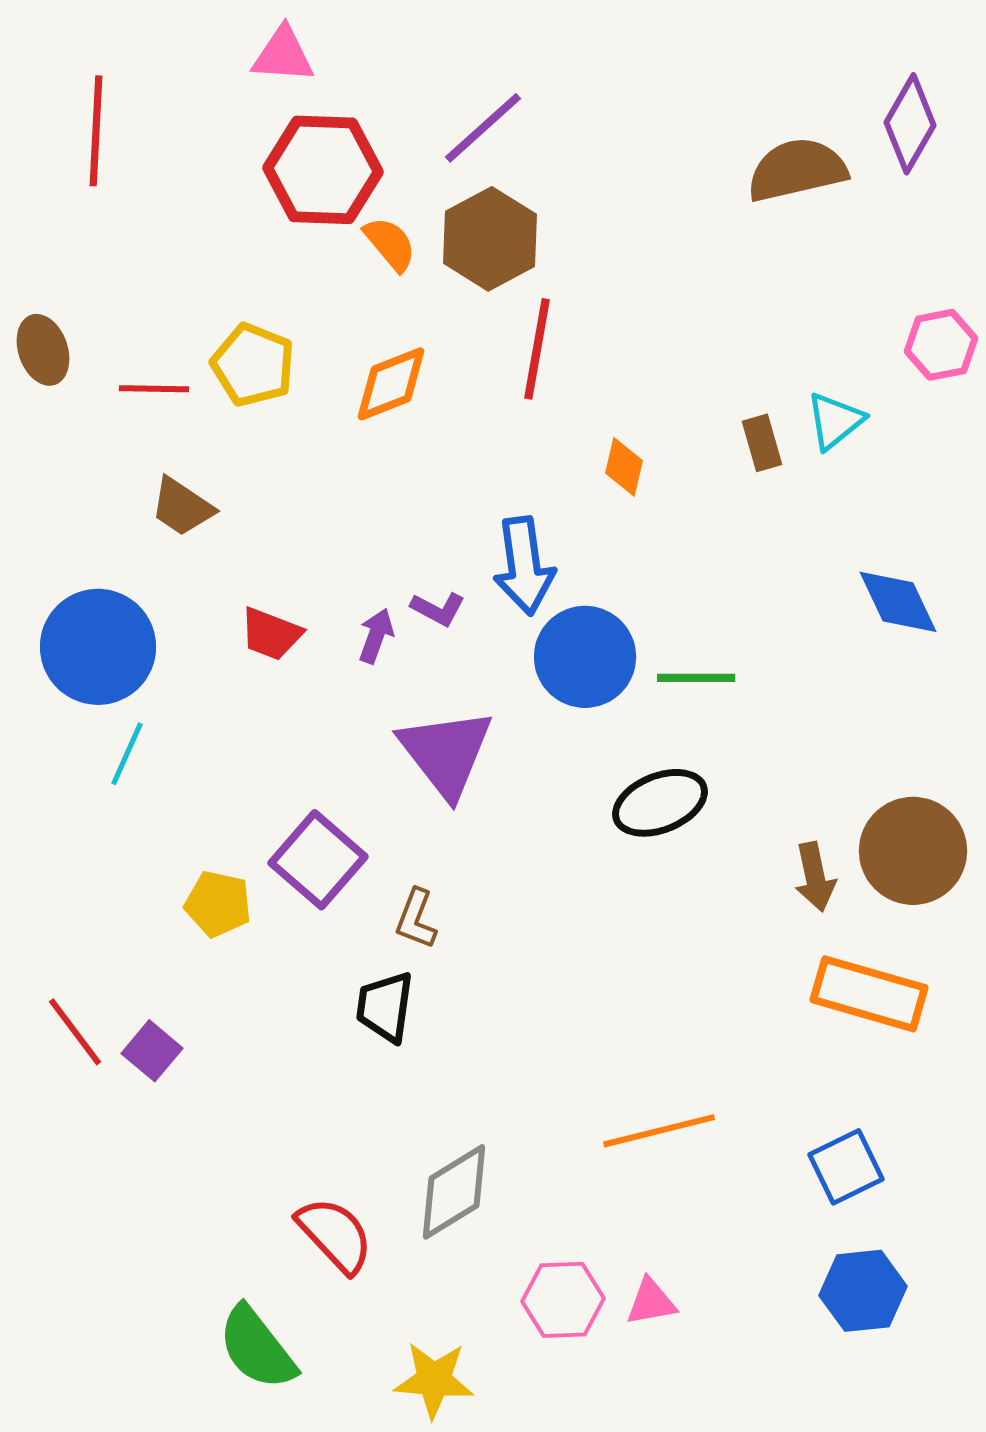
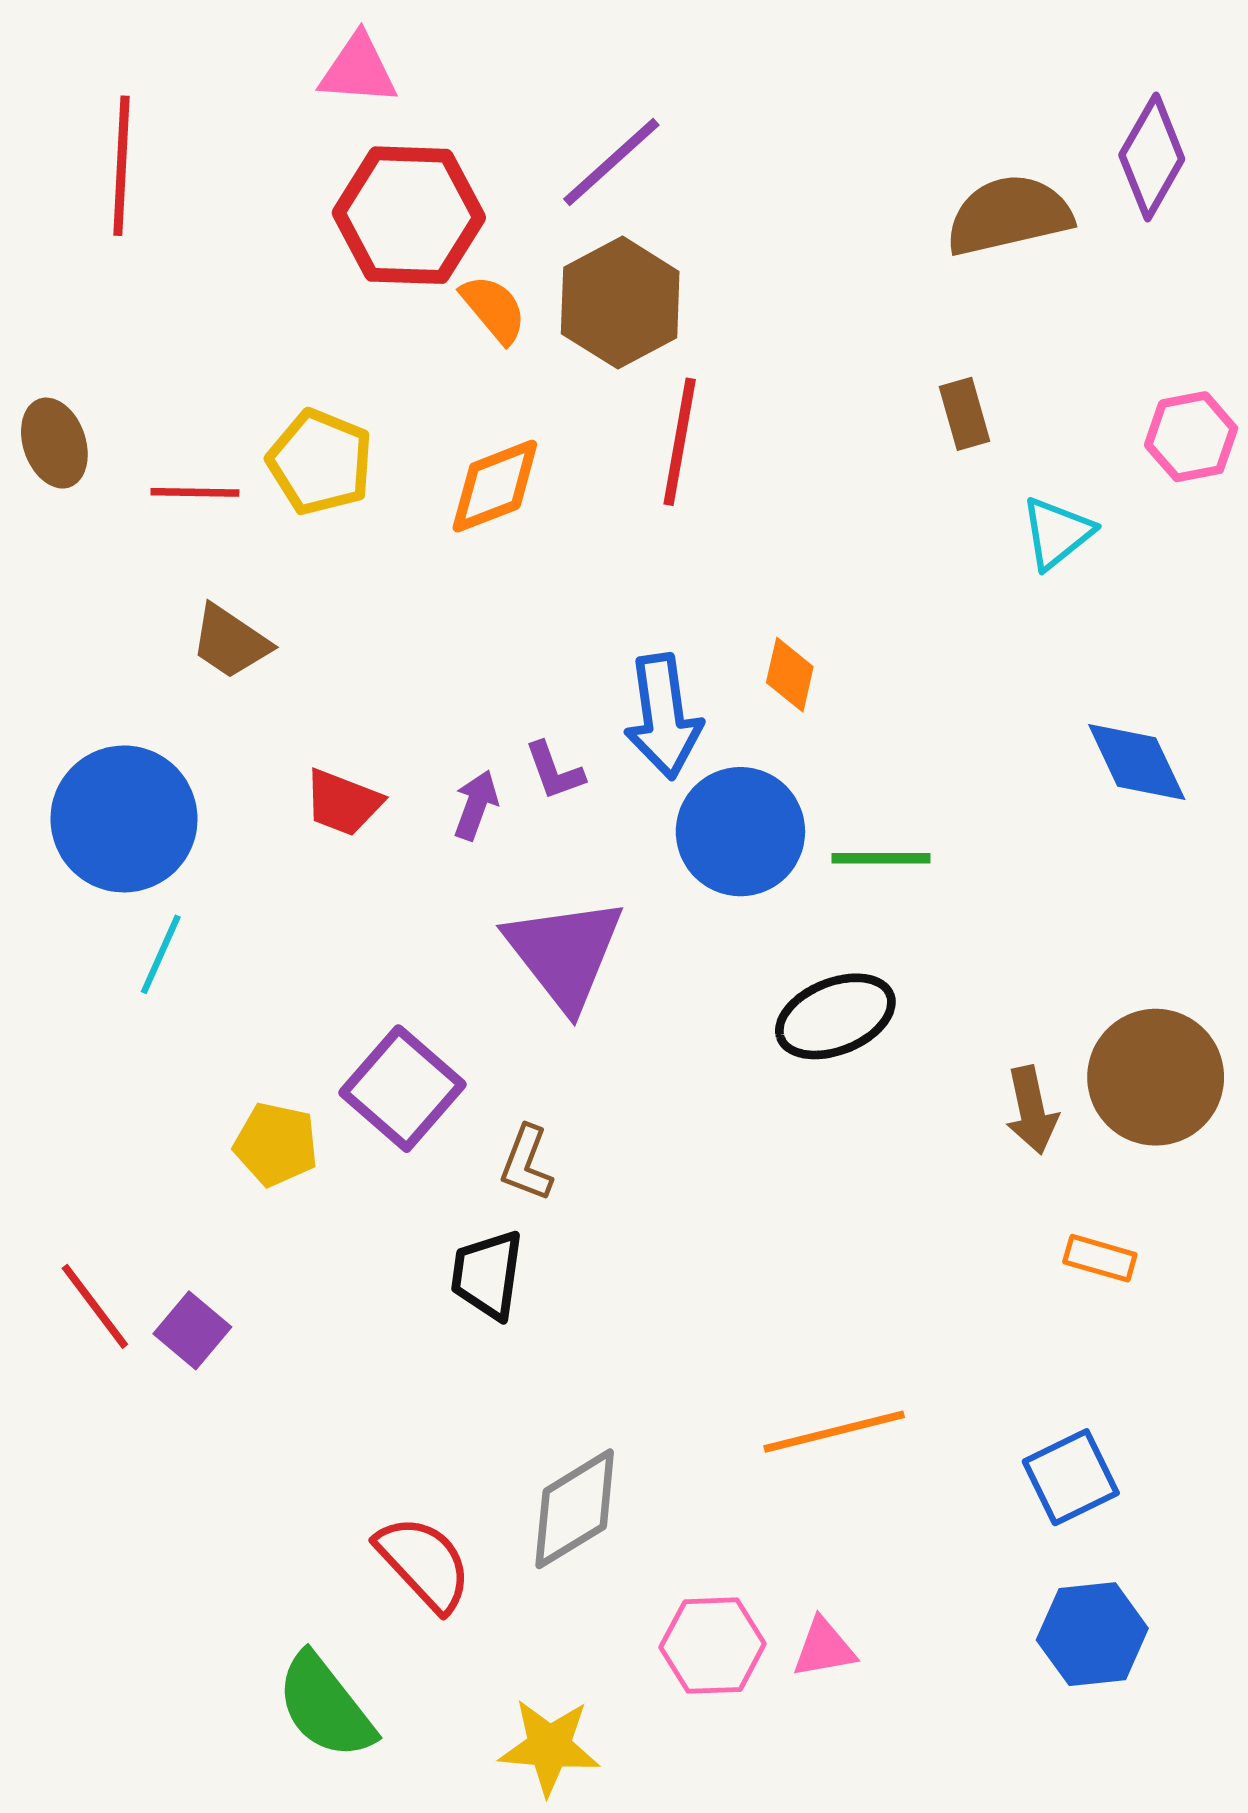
brown rectangle: (762, 443) -> (965, 414), moved
orange diamond: (624, 467) -> (790, 675), moved
purple L-shape: (438, 609) -> (554, 771), turned 42
orange rectangle: (869, 994) -> (1100, 1258), size x0.5

